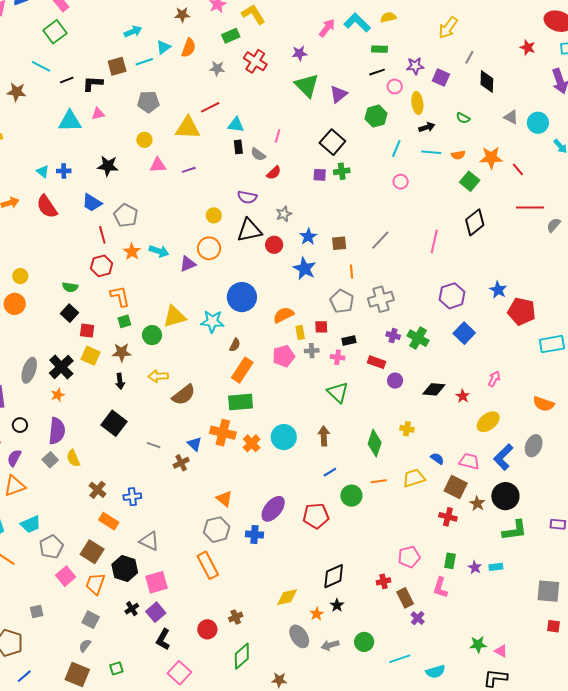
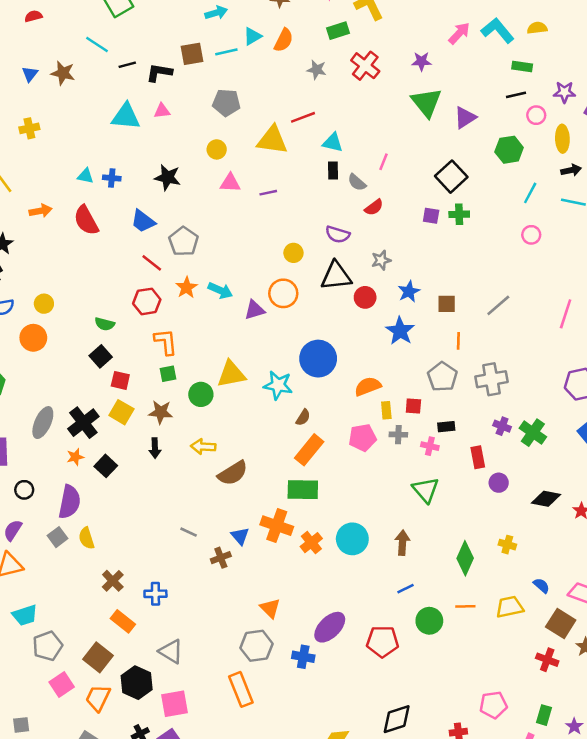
cyan triangle: (43, 172) -> (85, 176), turned -32
red line: (102, 235) -> (152, 263), turned -42
red rectangle: (376, 362) -> (478, 457), turned 54
black square: (114, 423) -> (106, 466), moved, size x0.7

